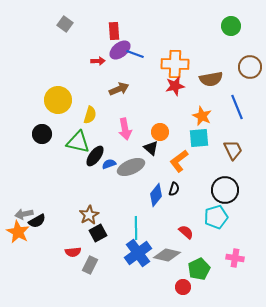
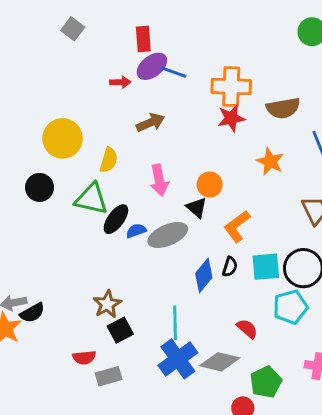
cyan square: (199, 138) -> (266, 267), moved
gray rectangle: (90, 265) -> (109, 376), turned 48

